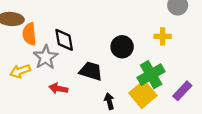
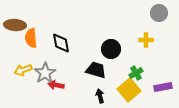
gray star: (46, 57) -> (45, 73), moved
black trapezoid: (91, 71) -> (96, 70), moved
green cross: (151, 75) -> (136, 73), size x0.6
purple rectangle: (182, 91) -> (163, 87), turned 36

